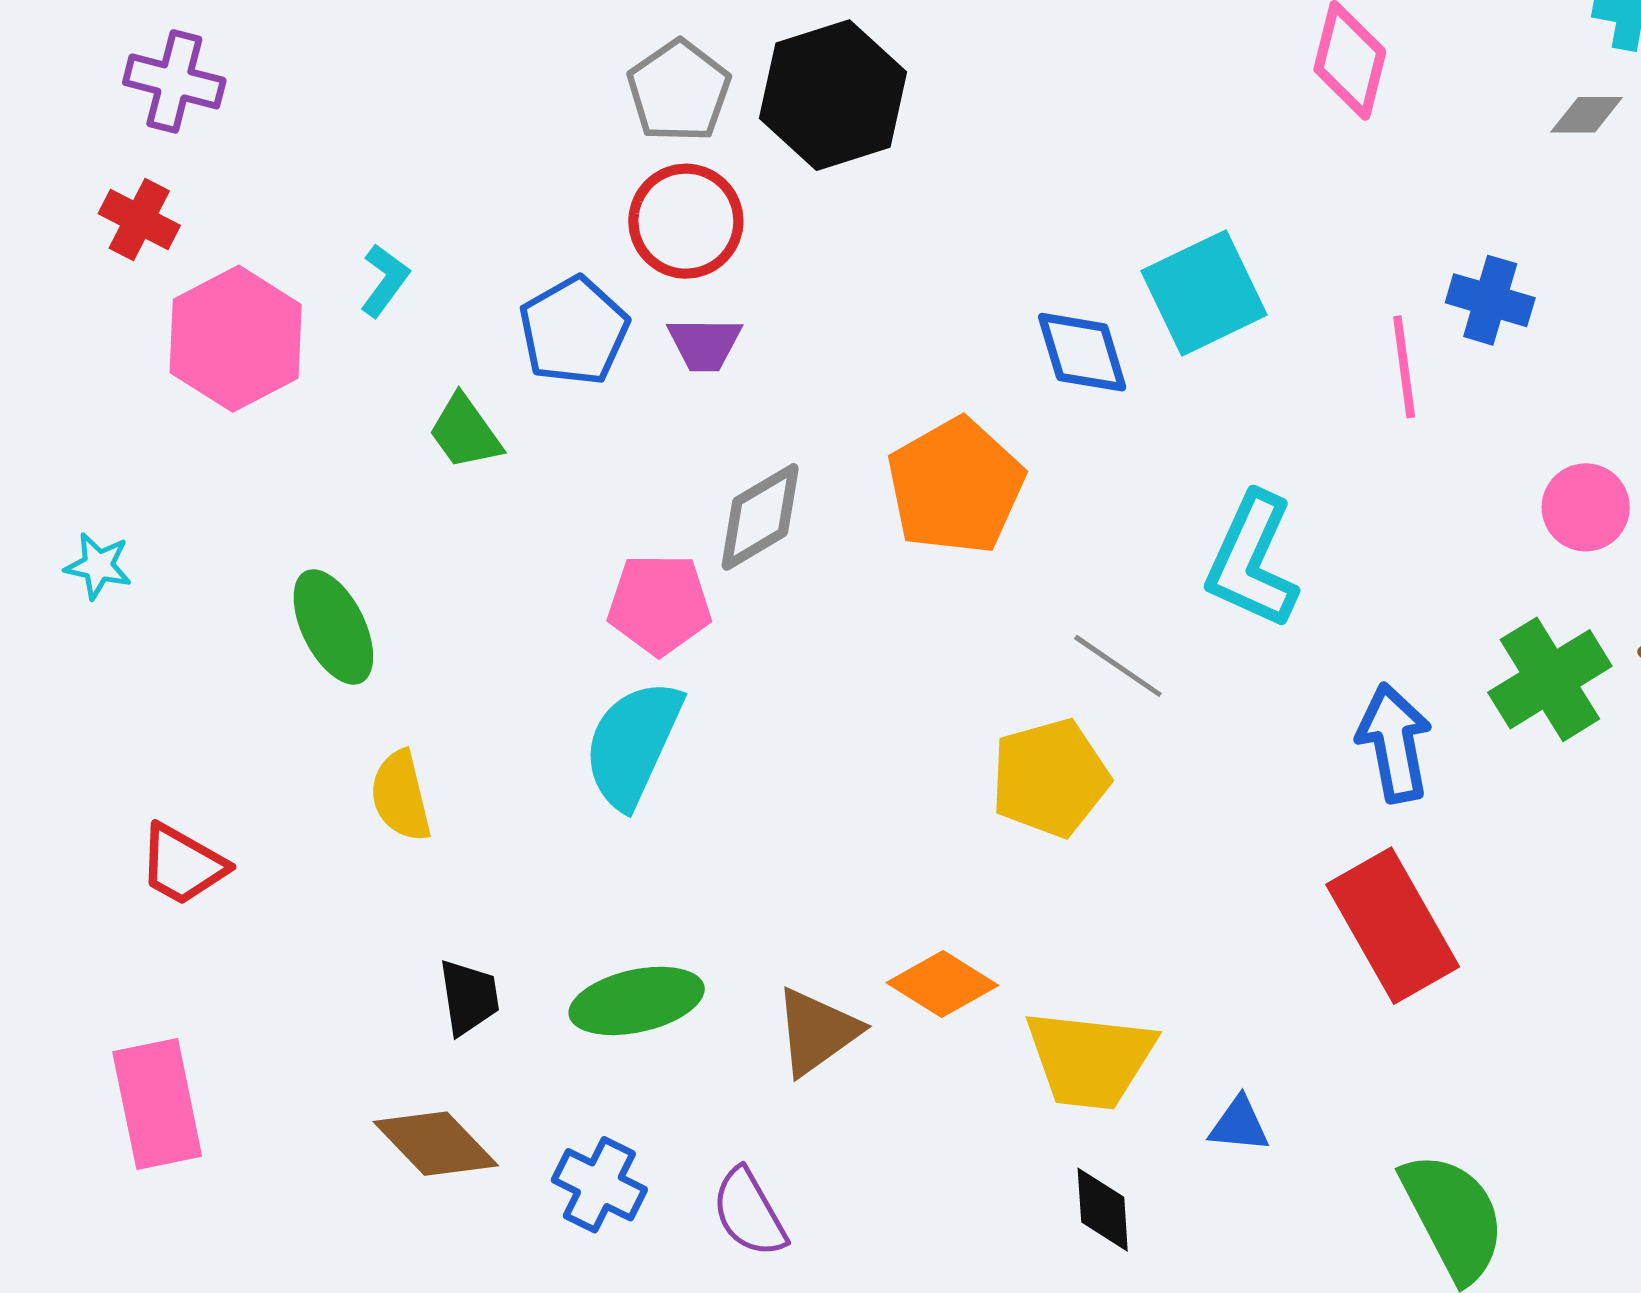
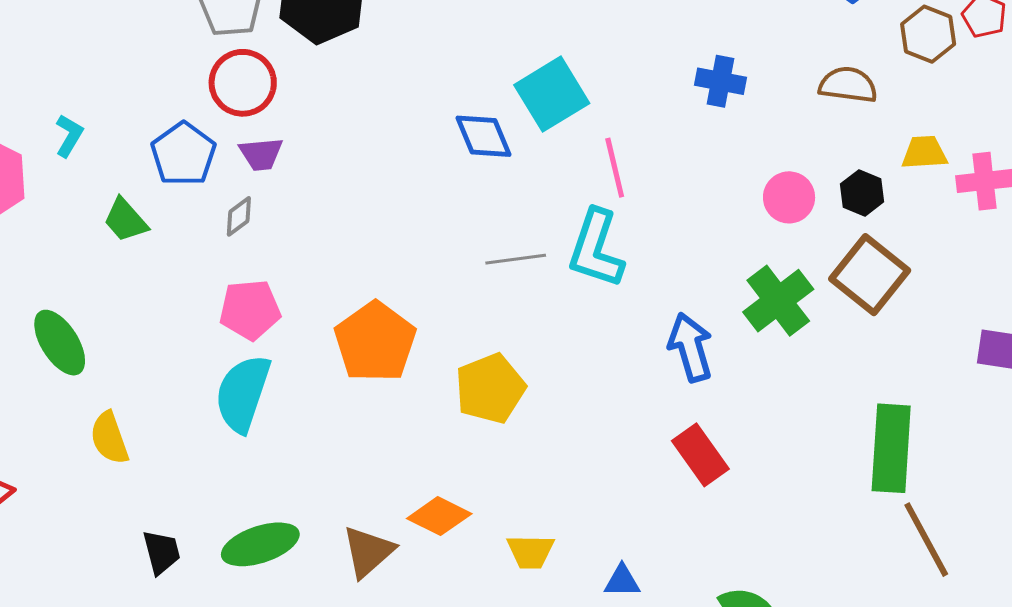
pink line: (1404, 367) -> (615, 168), moved
orange pentagon: (956, 486) -> (375, 342), moved
gray diamond: (760, 517) -> (239, 216), moved, size x0.6
gray line: (1118, 666) -> (516, 259), moved, turned -36
red rectangle: (1393, 926) -> (700, 455), size x0.7
yellow trapezoid: (1090, 1059) -> (530, 552), size x0.6

